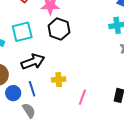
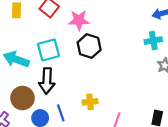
black arrow: (33, 62) -> (47, 81), moved, turned 115

